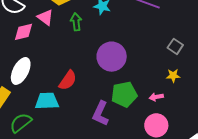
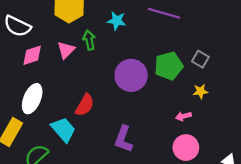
pink triangle: (45, 17) -> (66, 50), moved, turned 42
green pentagon: (124, 94) -> (169, 66), moved
cyan trapezoid: (47, 101) -> (63, 130), turned 55

